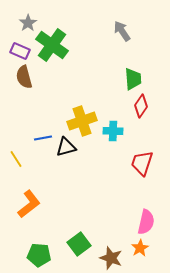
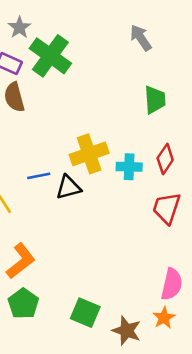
red diamond: (141, 106) -> (165, 159), moved
green square: (79, 244) -> (85, 313), turned -30
green pentagon: (39, 255) -> (23, 304), moved, turned 30

